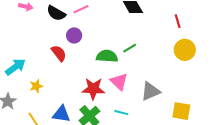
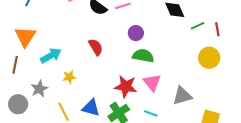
purple circle: (74, 35) -> (136, 33), moved
green line: (130, 48) -> (198, 26), moved
yellow circle: (185, 50) -> (209, 58), moved

